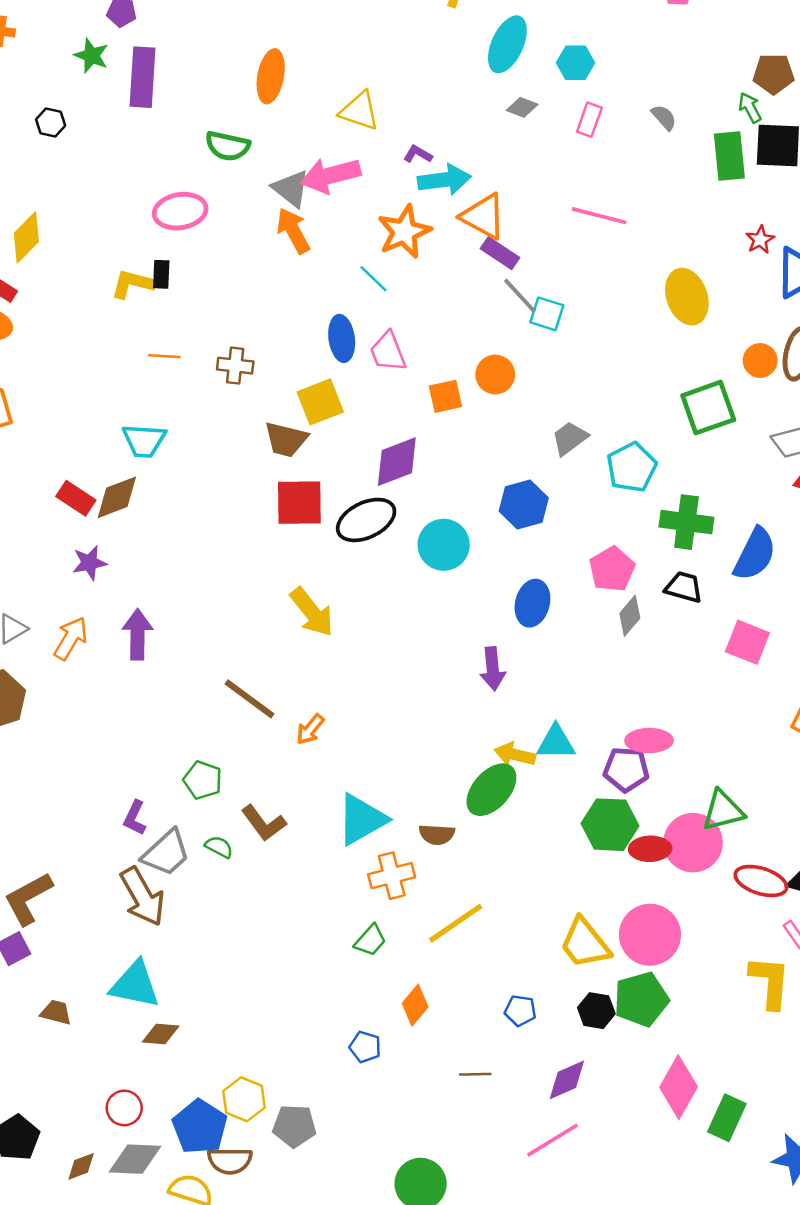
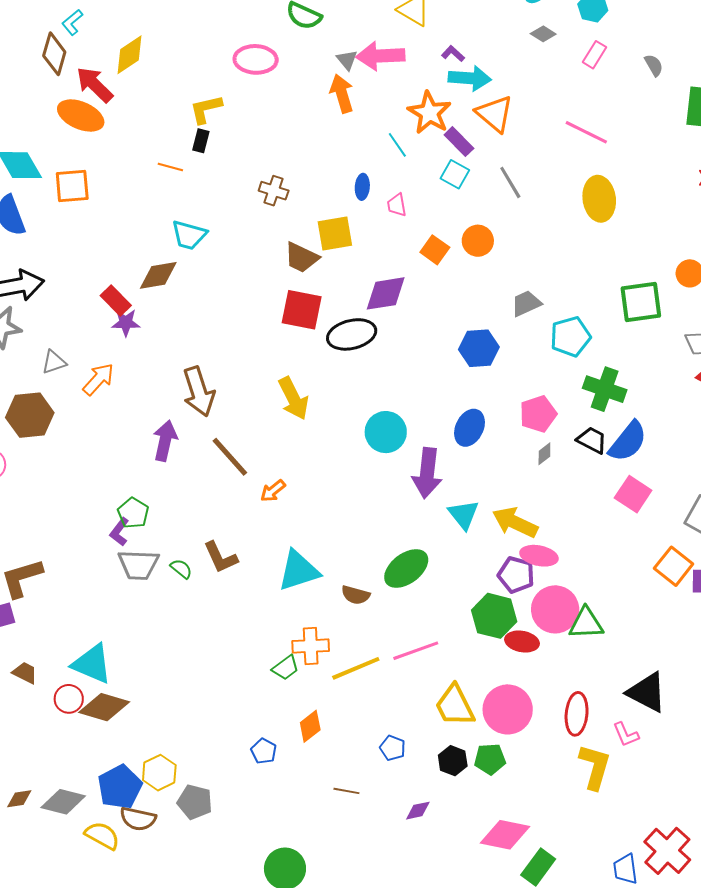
gray triangle: (291, 189) -> (347, 60), size x0.7
orange star: (404, 232) -> (429, 113), turned -30
purple rectangle: (500, 253) -> (459, 142), moved
black rectangle: (161, 274) -> (201, 141), moved
yellow L-shape: (132, 284) -> (206, 109), turned -39
yellow ellipse: (687, 297) -> (599, 199), moved
cyan square: (547, 314) -> (455, 174), moved
blue ellipse: (342, 338) -> (362, 187), size x0.7
pink trapezoid: (388, 352) -> (397, 205), size x0.7
orange line: (164, 356) -> (170, 167), moved
orange square: (445, 396) -> (435, 250), turned 36
red rectangle: (76, 498) -> (116, 301), moved
cyan circle: (444, 545) -> (386, 432), moved
blue semicircle: (755, 554) -> (628, 441), moved
gray diamond: (630, 616) -> (544, 454), size x0.7
purple arrow: (138, 634) -> (165, 441), moved
purple arrow: (493, 669) -> (427, 473), size x1.4
cyan triangle: (556, 742) -> (463, 515), moved, turned 40
yellow arrow: (515, 755) -> (515, 522), moved, size x1.4
green pentagon: (203, 780) -> (133, 513), moved
pink circle: (693, 843) -> (555, 609), moved
gray trapezoid: (166, 853) -> (138, 565), turned 33
orange cross: (392, 876) -> (311, 646), moved
red ellipse: (761, 881) -> (577, 714), moved, turned 66
brown arrow: (142, 897) -> (199, 392), moved
green pentagon: (641, 999) -> (490, 759), size x0.7
brown diamond: (161, 1034) -> (104, 707), size x1.6
purple diamond: (567, 1080) -> (418, 811), size x0.7
pink diamond: (679, 1087) -> (505, 835), turned 60
red circle: (124, 1108) -> (69, 699), moved
pink line: (553, 1140) -> (416, 651), moved

